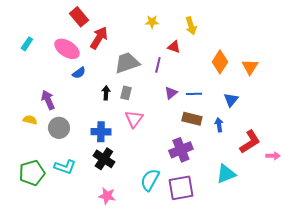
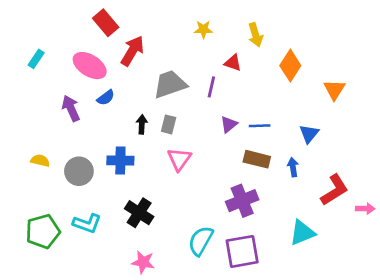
orange diamond: (220, 62) -> (290, 66), moved
purple arrow: (48, 100) -> (71, 108), moved
blue cross: (101, 132) -> (120, 161), moved

